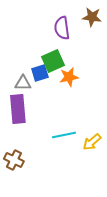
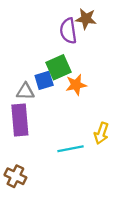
brown star: (92, 17) -> (86, 19), moved
yellow arrow: (92, 142) -> (101, 133), moved, turned -30

